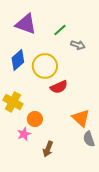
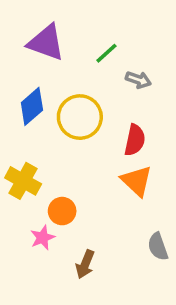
red semicircle: (59, 87) -> (135, 140), moved, turned -54
orange triangle: (81, 118) -> (137, 181), moved

